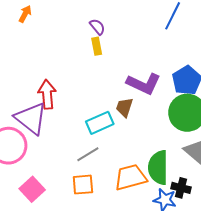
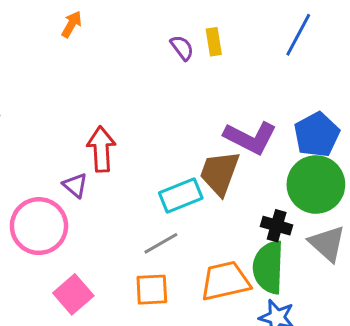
yellow rectangle: (97, 46) -> (214, 42), moved
brown trapezoid: (124, 107) -> (220, 173), size x1.5
purple triangle: (31, 118) -> (75, 185), size x0.5
black cross: (181, 188) -> (277, 226), moved

